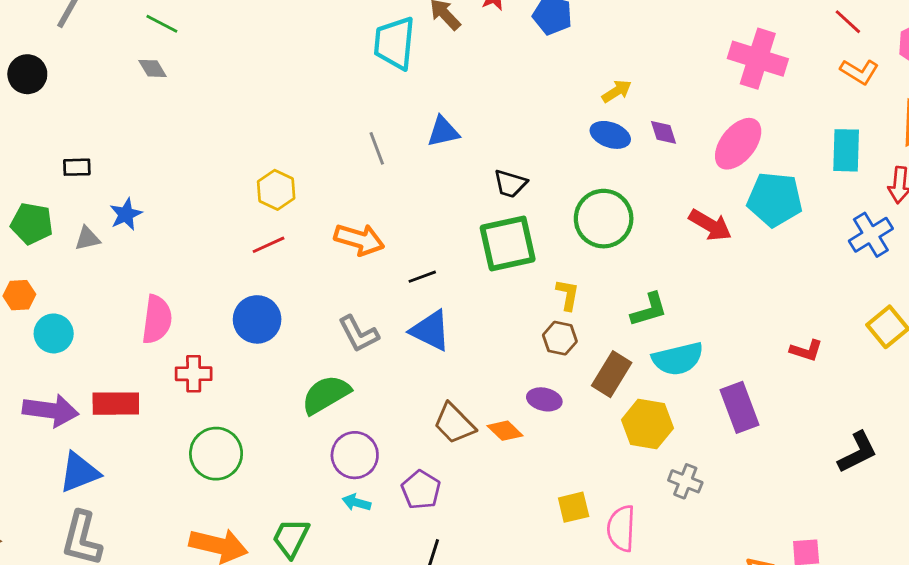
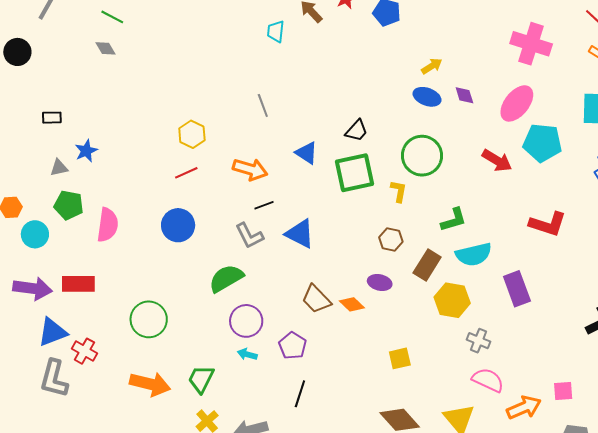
cyan trapezoid: (395, 43) -> (276, 31), size x0.6
blue triangle: (443, 132) -> (307, 153), moved, turned 45
black trapezoid: (510, 184) -> (356, 131), turned -65
green pentagon: (32, 224) -> (69, 205), moved
black line: (422, 277) -> (264, 205), moved
yellow L-shape: (568, 295) -> (399, 191), moved
red L-shape: (806, 350) -> (548, 224), moved, size x1.6
red cross: (194, 374) -> (84, 351), moved, turned 30
pink semicircle: (621, 528) -> (488, 380), moved, turned 112

